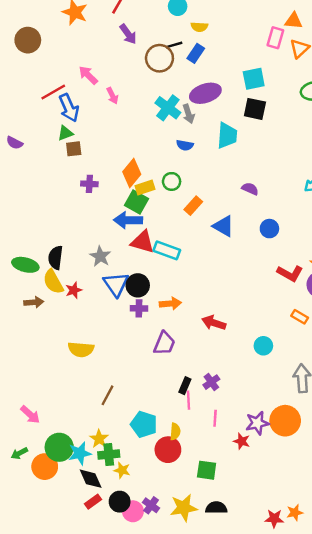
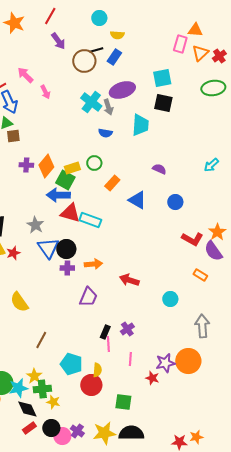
orange diamond: (132, 173) -> (46, 166), moved
yellow semicircle: (81, 349) -> (19, 302), turned 50
black semicircle: (216, 508) -> (131, 433), size x1.4

